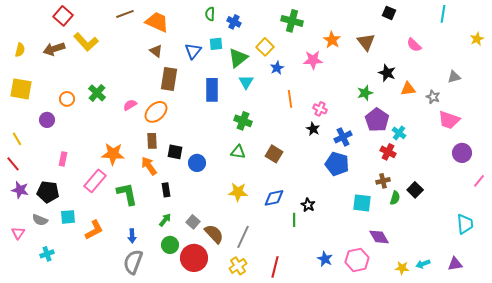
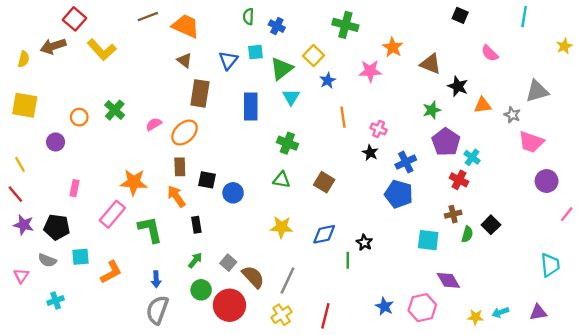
brown triangle: (366, 42) -> (431, 64), moved, turned -30
brown arrow: (54, 49) -> (53, 46), moved
gray triangle: (454, 77) -> (537, 91), size x1.5

